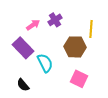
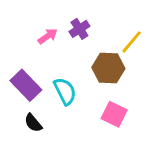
yellow line: (91, 29) -> (132, 42), turned 36
purple rectangle: (23, 48) -> (26, 85), moved

